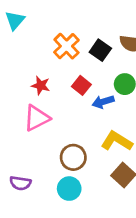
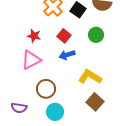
blue arrow: (103, 102) -> (67, 55), moved
brown circle: (73, 157) -> (46, 89), moved

